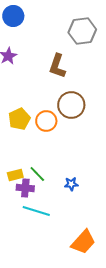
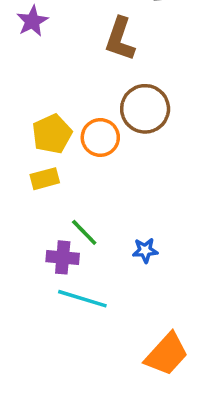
yellow rectangle: (15, 175) -> (45, 179), moved

